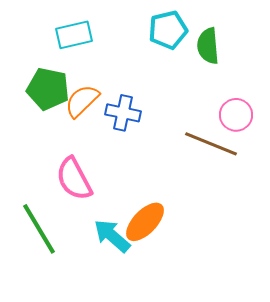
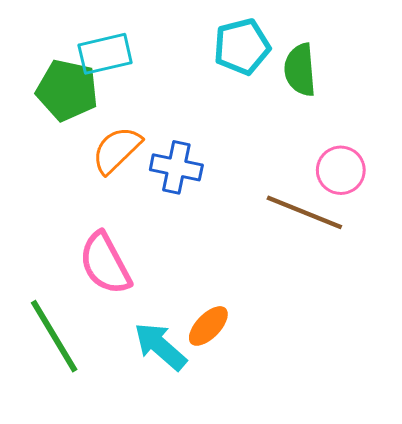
green pentagon: (48, 89) -> (67, 90), moved
orange ellipse: (145, 222) -> (208, 326), size x0.7

